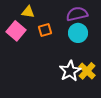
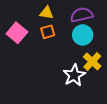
yellow triangle: (28, 12) -> (47, 13), moved
yellow cross: (87, 71) -> (92, 61), moved

